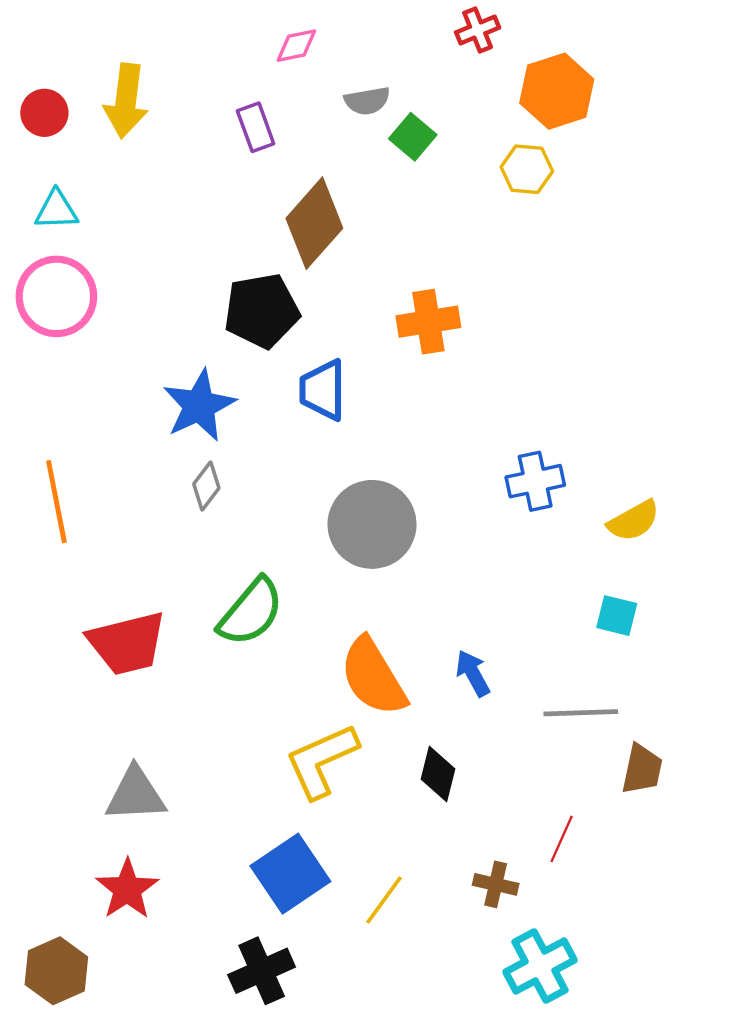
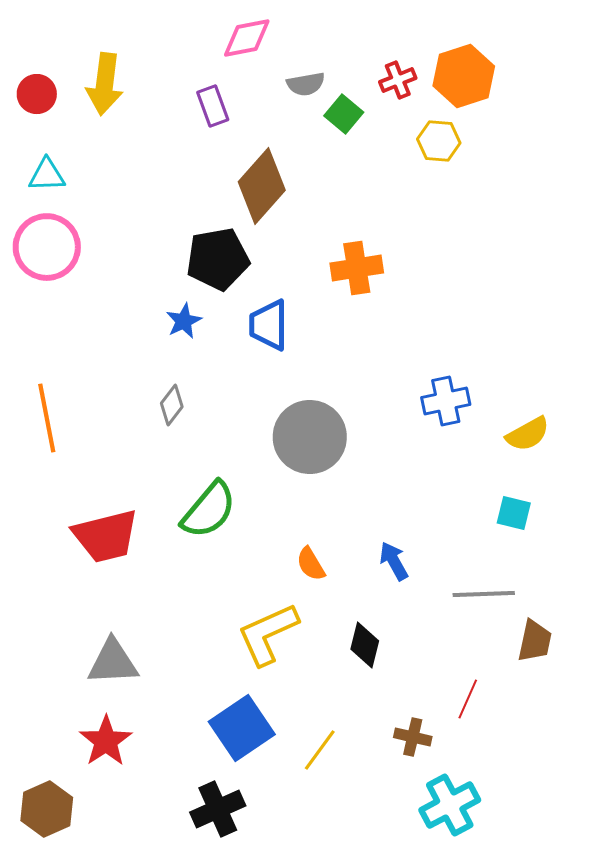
red cross: (478, 30) -> (398, 80), moved
pink diamond: (296, 46) -> (247, 38), size x1.4
blue star: (199, 406) -> (184, 321), moved, size x0.6
orange semicircle: (373, 677) -> (311, 564), size x0.5

